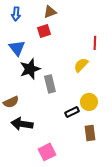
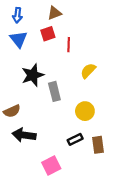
red line: (95, 43) -> (69, 45), moved
blue triangle: (17, 48) -> (19, 39), moved
yellow circle: (89, 102) -> (85, 111), moved
black rectangle: (72, 112) -> (75, 139), moved

